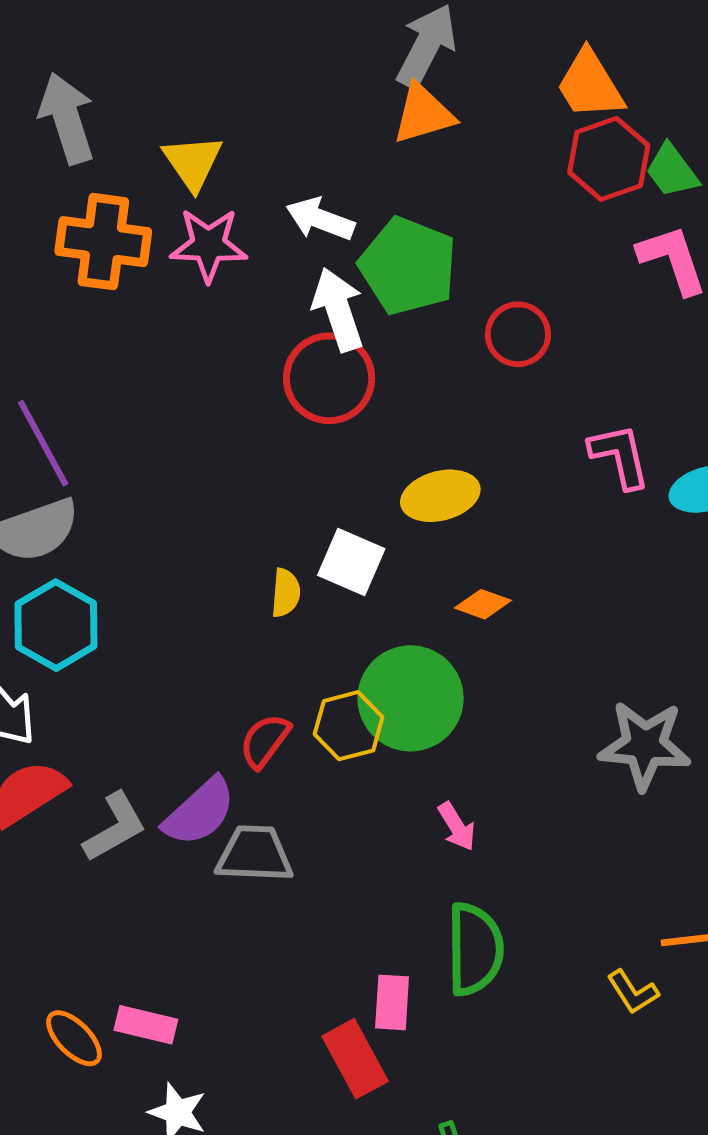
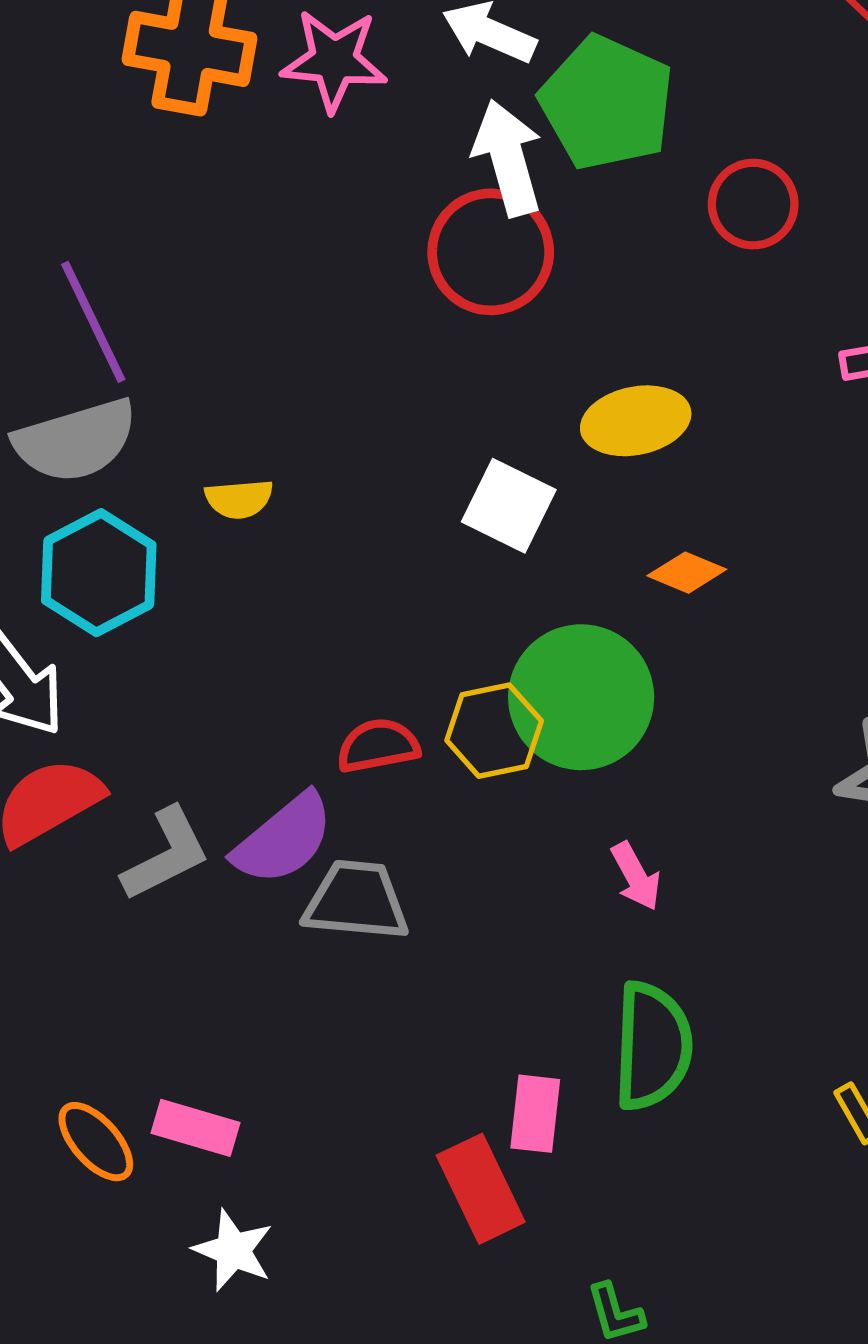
yellow semicircle: (286, 593) -> (239, 499), moved, turned 78
red semicircle: (265, 741) -> (378, 746), turned 40

